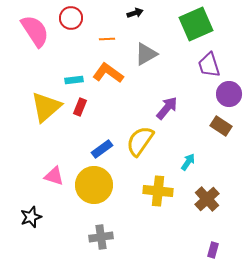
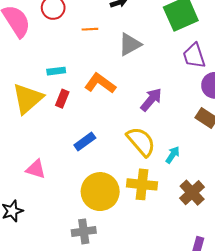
orange L-shape: (108, 73) -> (100, 83), moved
yellow semicircle: (140, 141) -> (141, 142), moved, turned 104
yellow circle: (94, 185) -> (100, 192), moved

